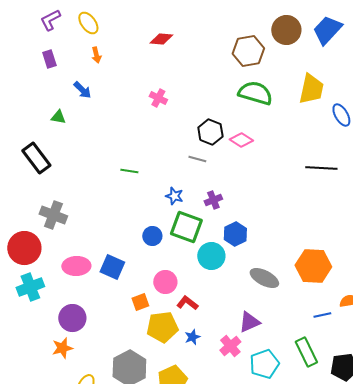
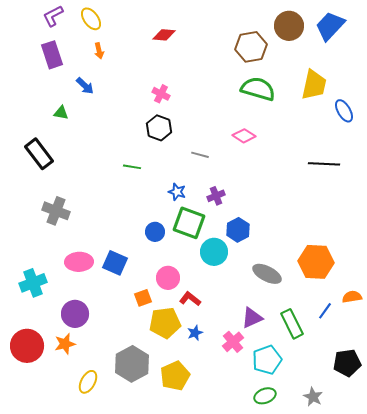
purple rectangle: (49, 59) -> (52, 55), size x1.5
black hexagon: (210, 132) -> (159, 128), moved
red circle: (24, 248) -> (27, 346), moved
blue line: (322, 315) -> (325, 311), turned -42
green rectangle: (306, 352) -> (292, 324), moved

